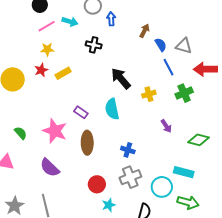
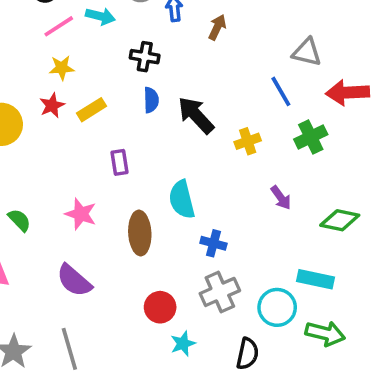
brown arrow: (145, 31) -> (217, 27), moved
blue semicircle: (161, 45) -> (151, 100), moved, turned 32
cyan semicircle: (112, 109) -> (182, 200), moved
purple rectangle: (81, 112) -> (119, 162), moved, turned 48
pink star: (55, 131) -> (81, 214), size x0.7

